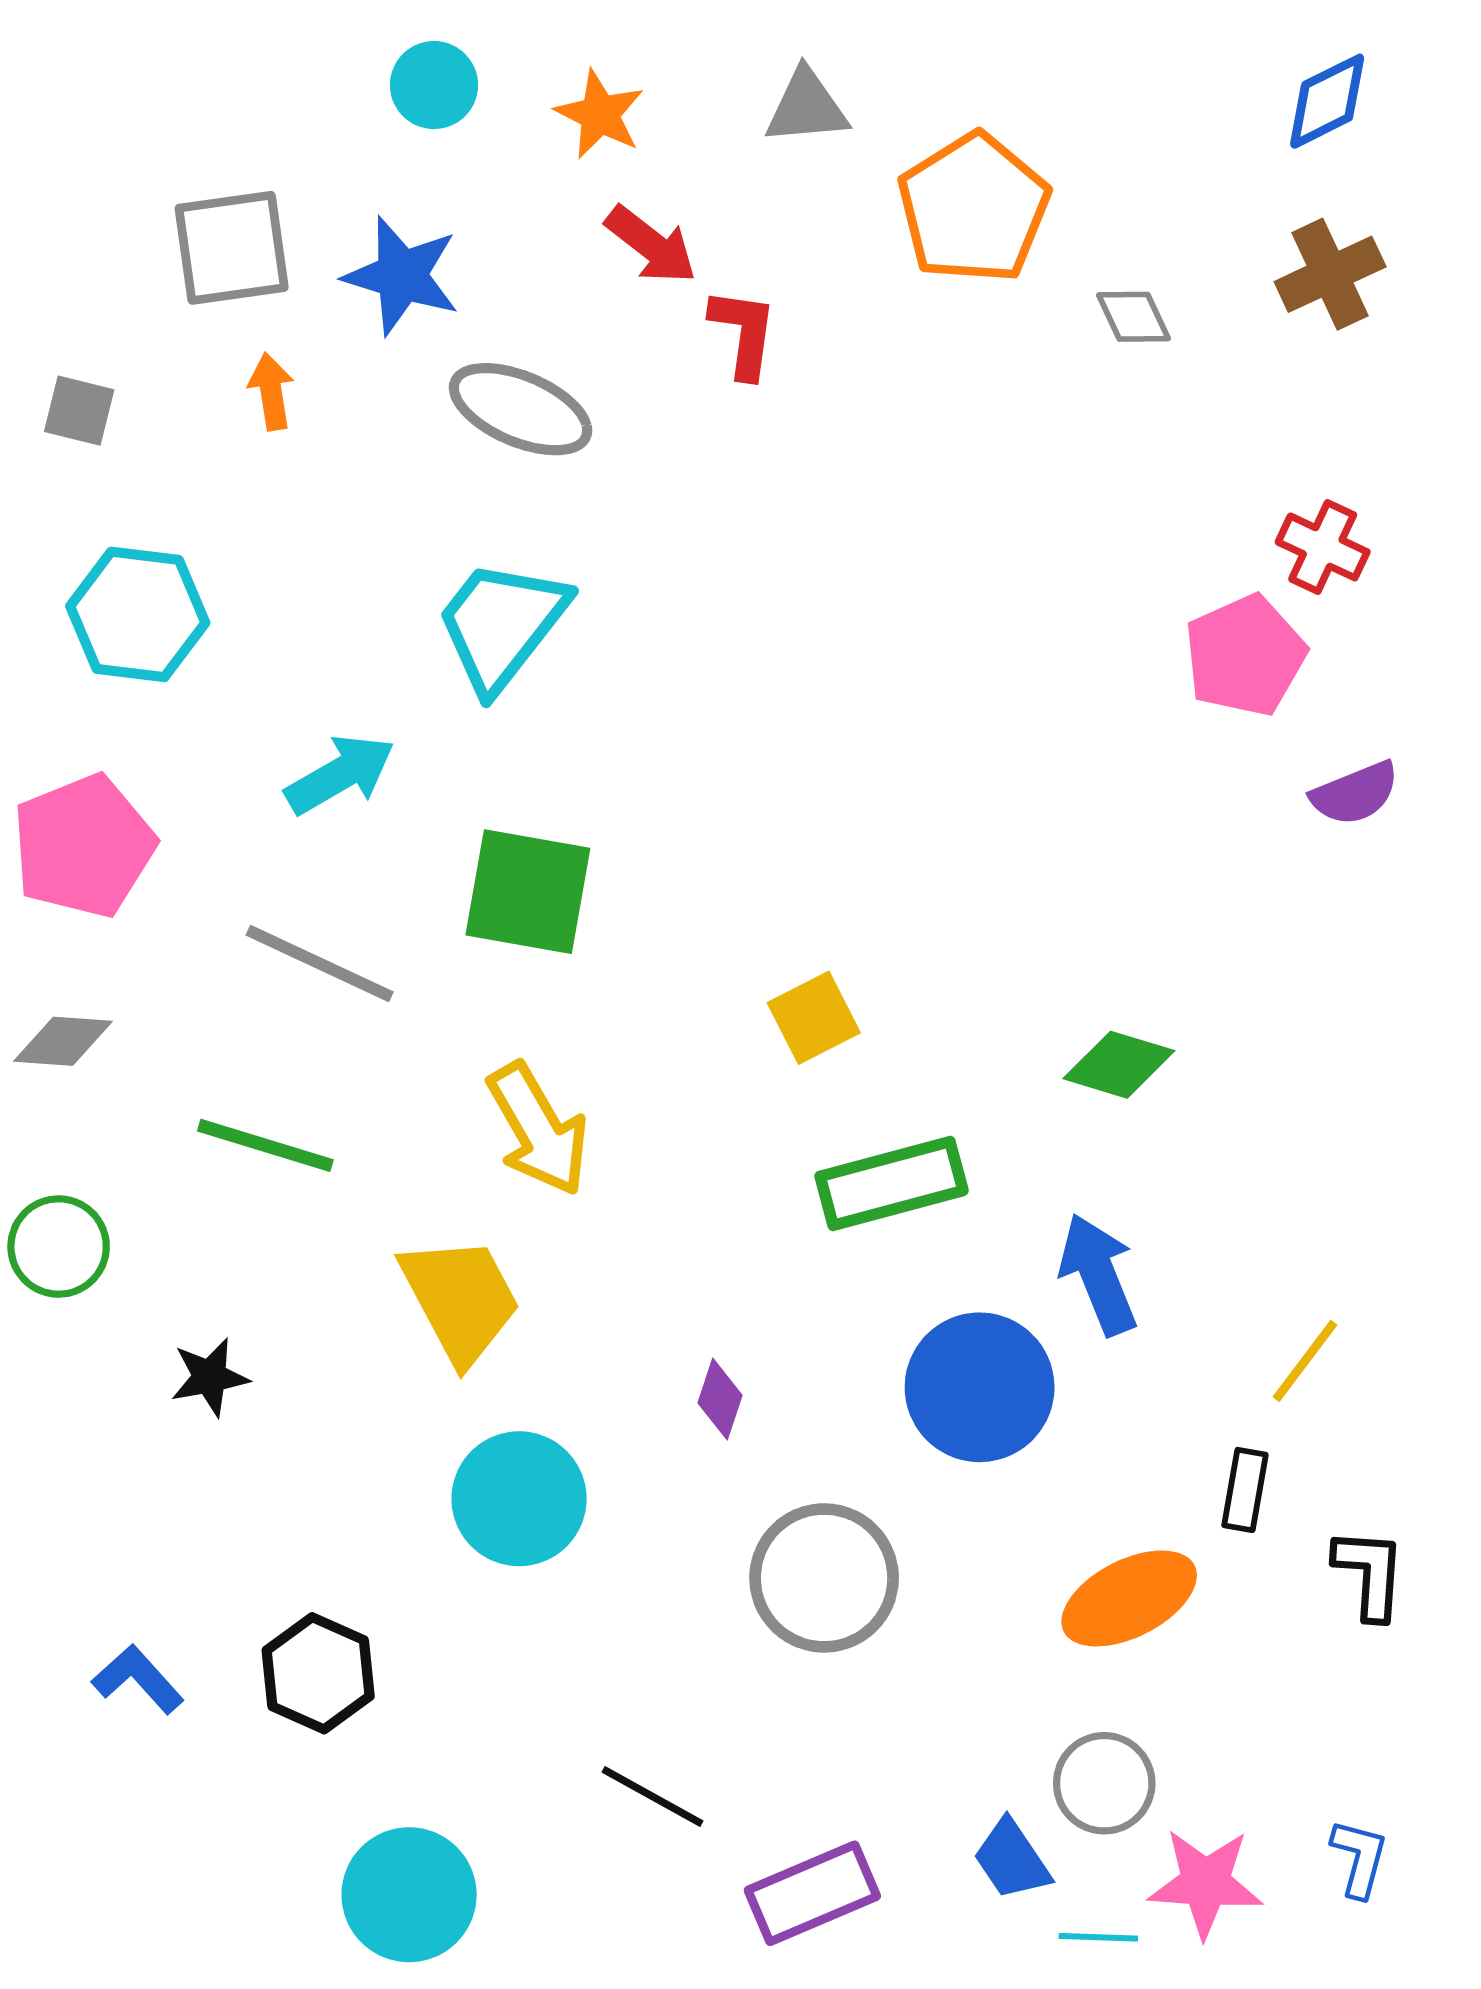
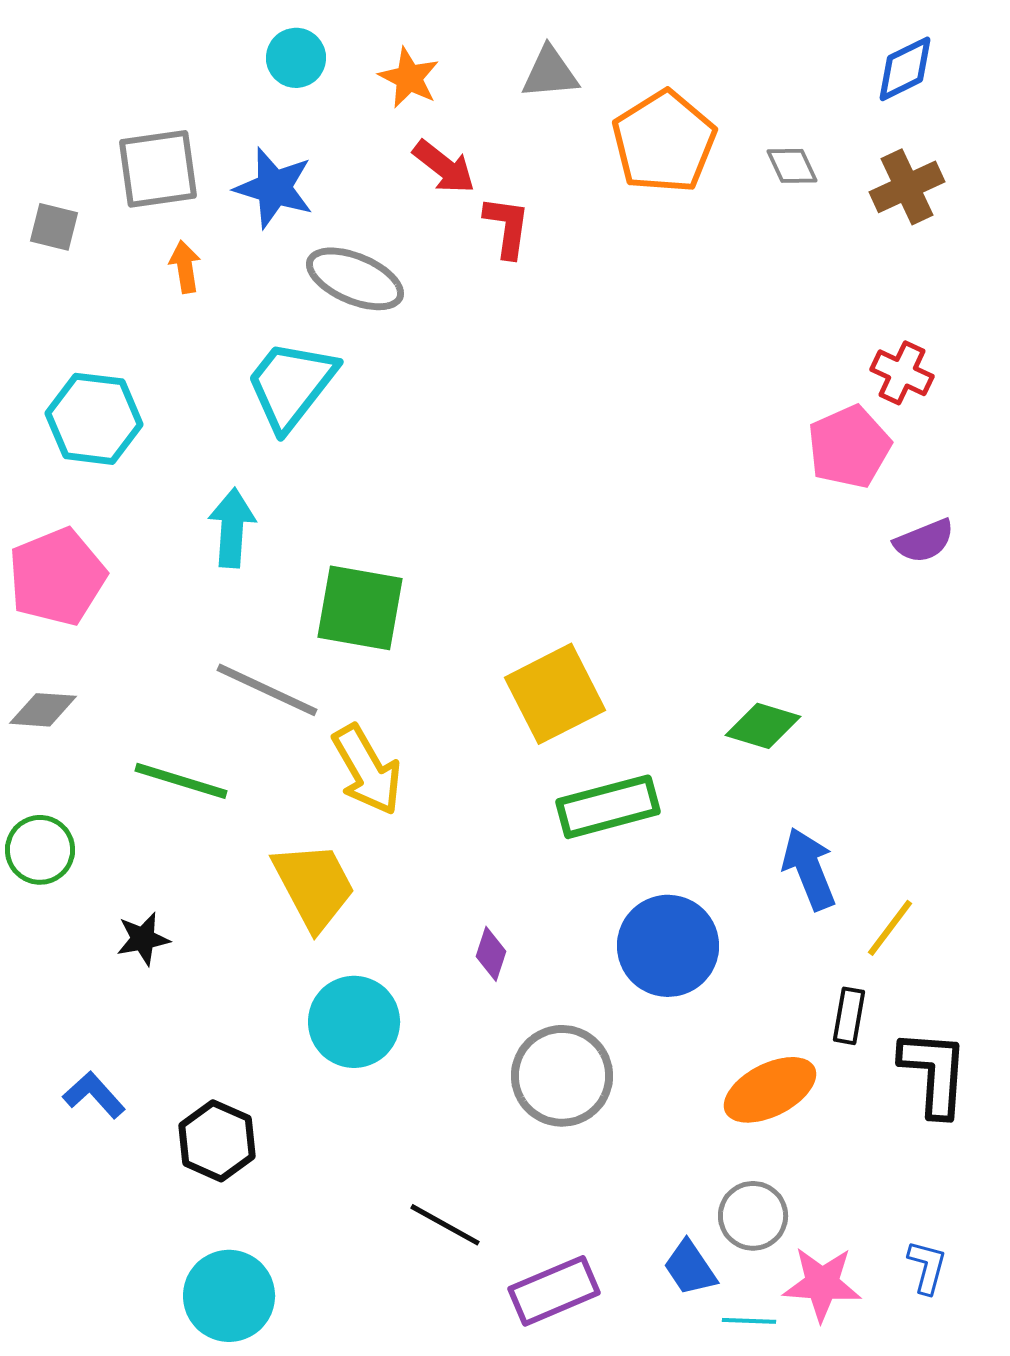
gray diamond: (1134, 317) -> (792, 166), moved
gray square: (79, 411) -> (54, 227), moved
cyan trapezoid: (501, 625) -> (291, 385), moved
cyan arrow: (340, 774) -> (232, 528), turned -56
gray line: (320, 963) -> (267, 690), moved
yellow square: (814, 1018) -> (555, 694), size x1.6
blue arrow: (1098, 1274) -> (809, 869), moved
black L-shape: (1370, 1574) -> (934, 1073), size x1.4
blue L-shape: (138, 1679) -> (94, 1095), moved
cyan circle: (409, 1895) -> (229, 1296), moved

